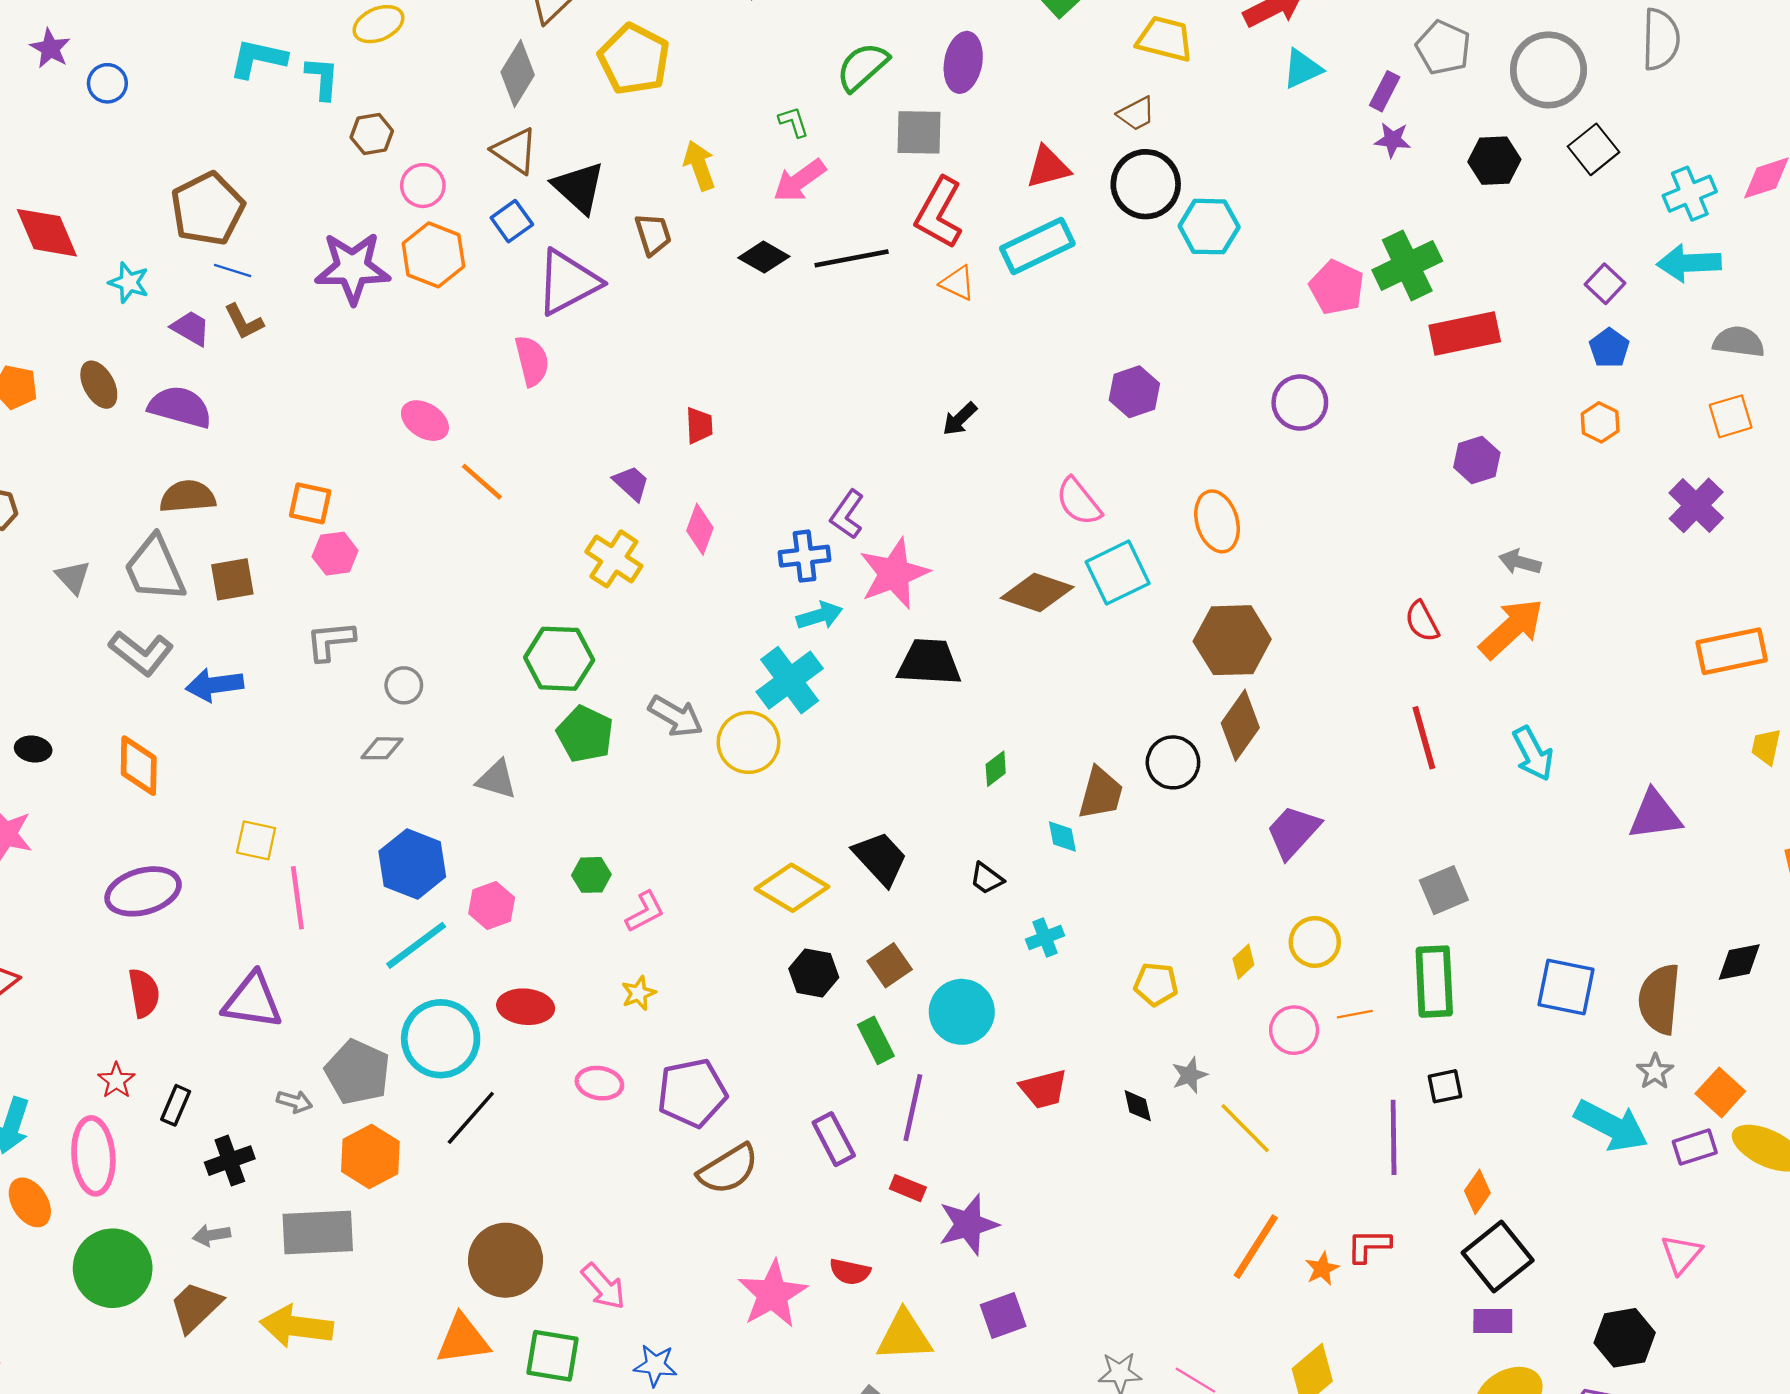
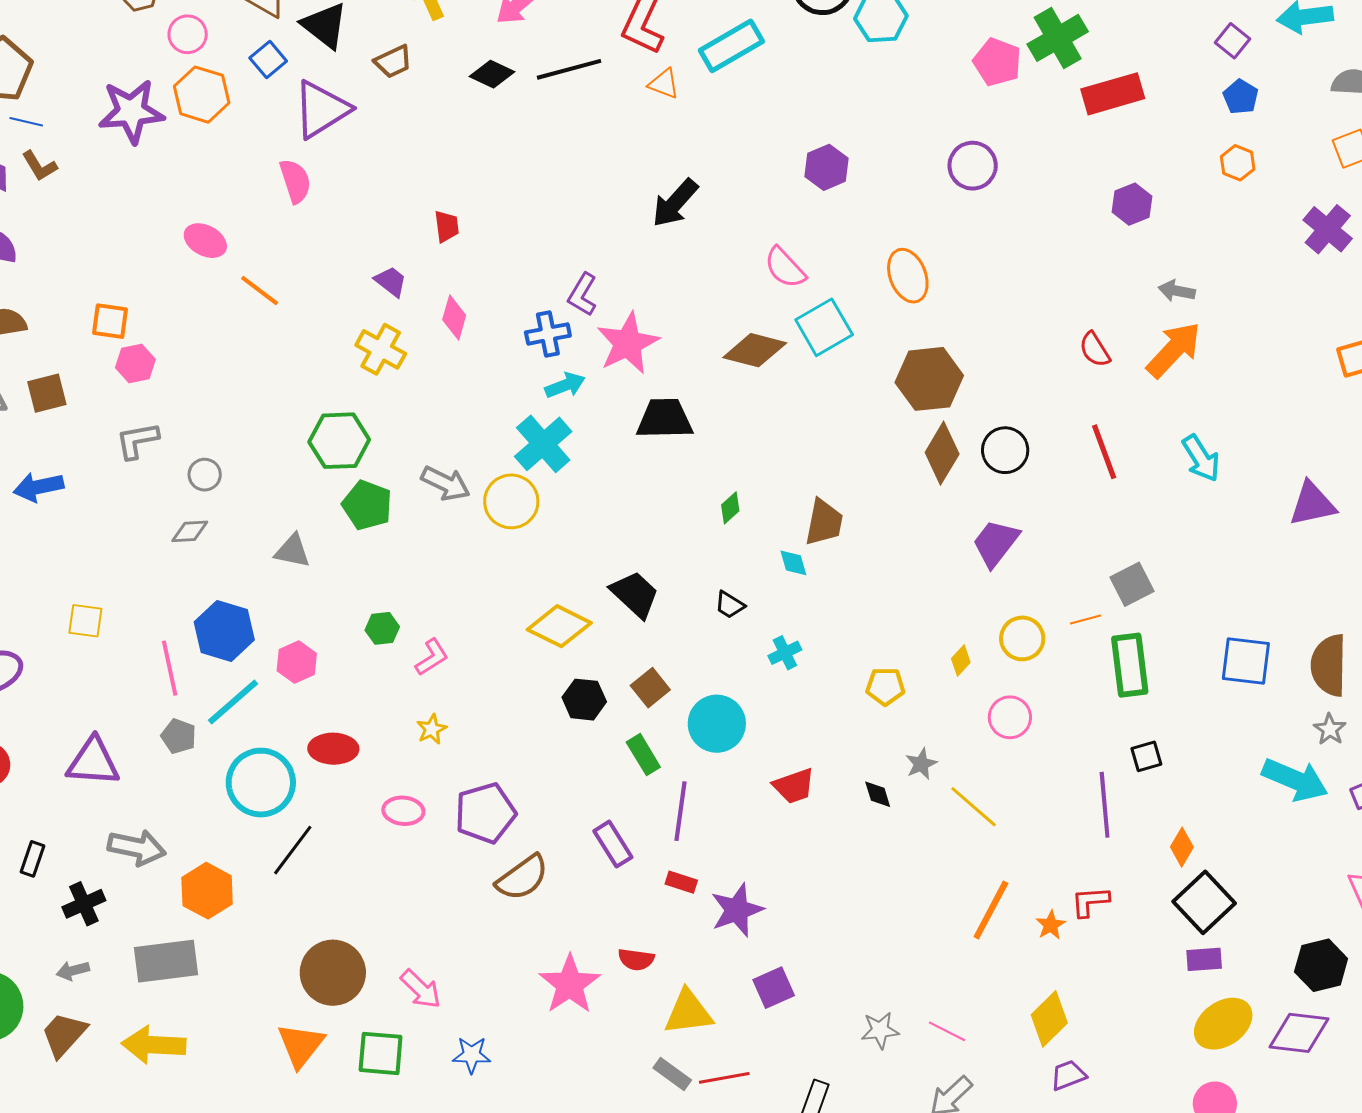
brown trapezoid: (653, 234) -> (393, 62), turned 87
black arrow: (960, 419) -> (675, 203), size x1.6
black circle: (1173, 762) -> (1005, 450), moved
pink line: (297, 898) -> (170, 668), moved
orange line: (1355, 1014) -> (1085, 619), moved
gray pentagon: (358, 1072) -> (179, 736), moved, size x0.6
gray arrow: (295, 1102) -> (137, 848), size x1.8
orange triangle: (463, 1339) -> (301, 1045), turned -40

